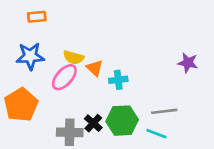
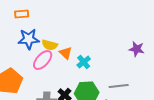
blue star: (30, 56) -> (29, 39), moved
cyan cross: (118, 80) -> (84, 62), turned -32

